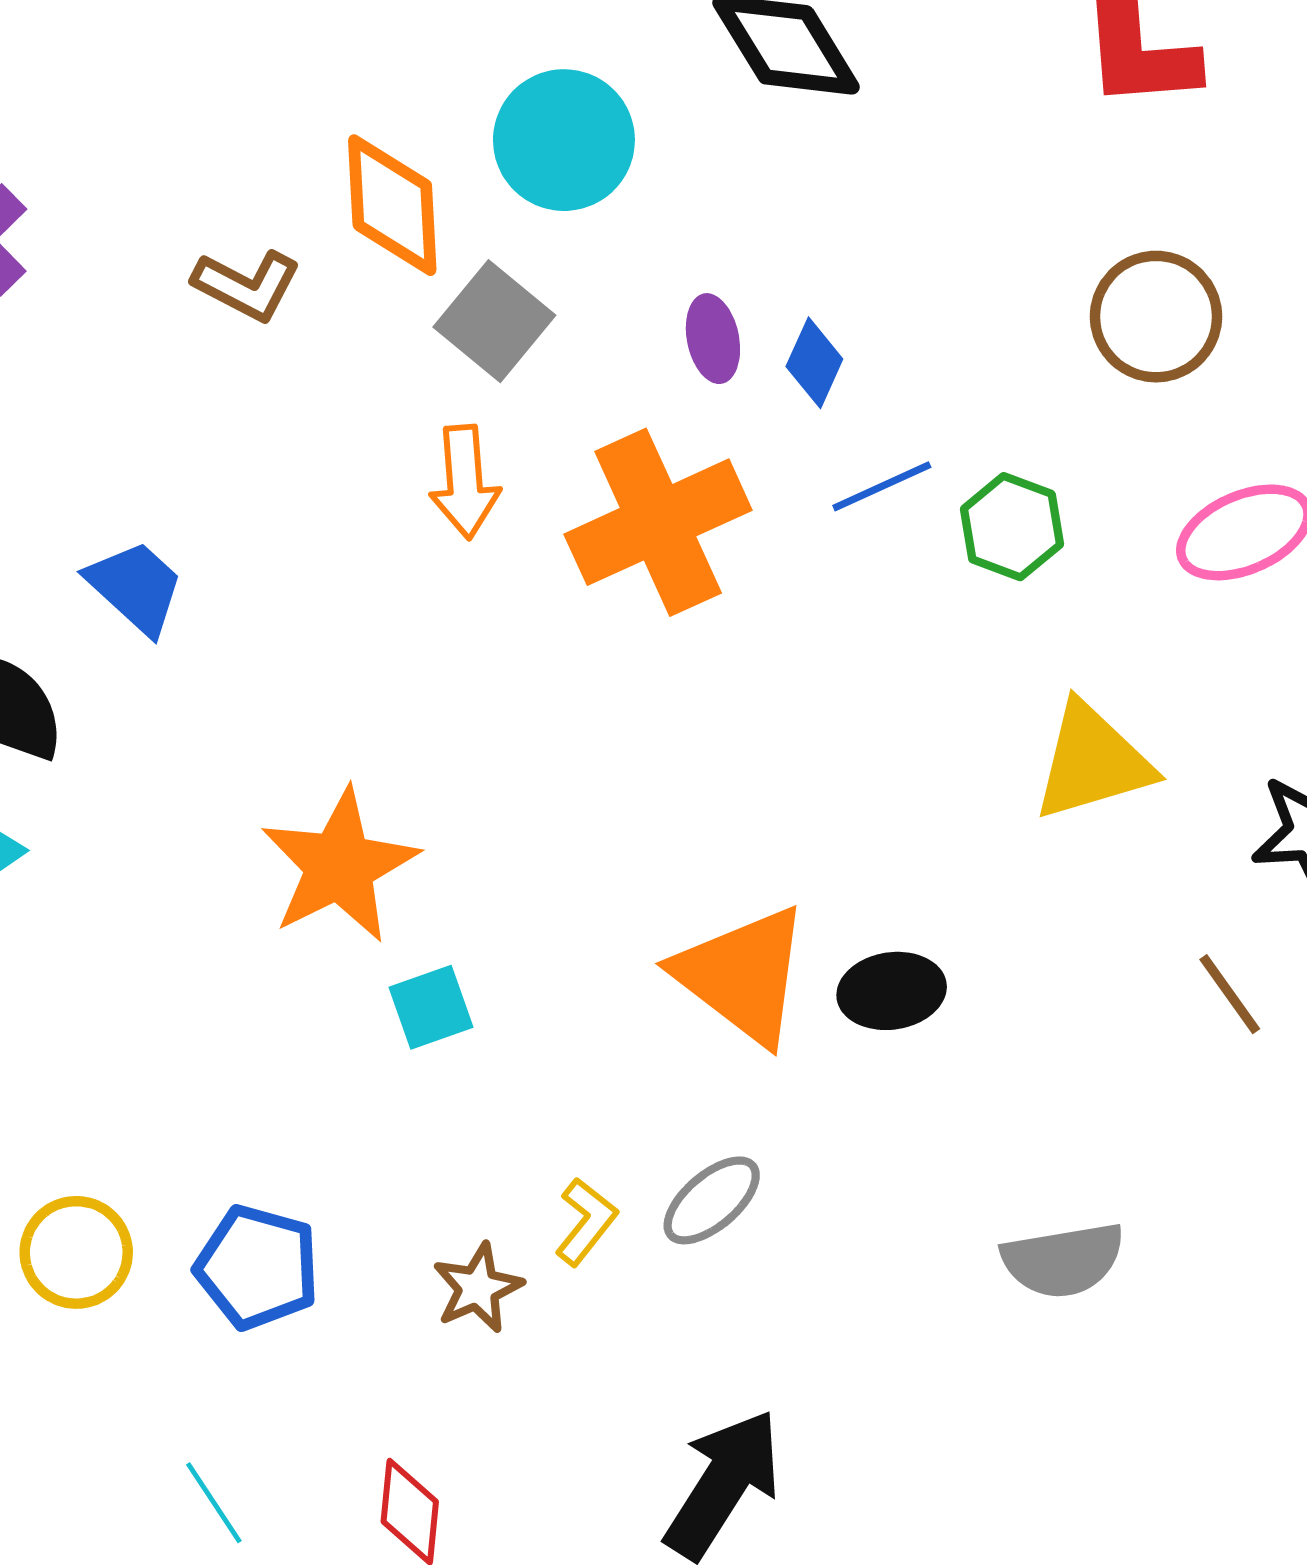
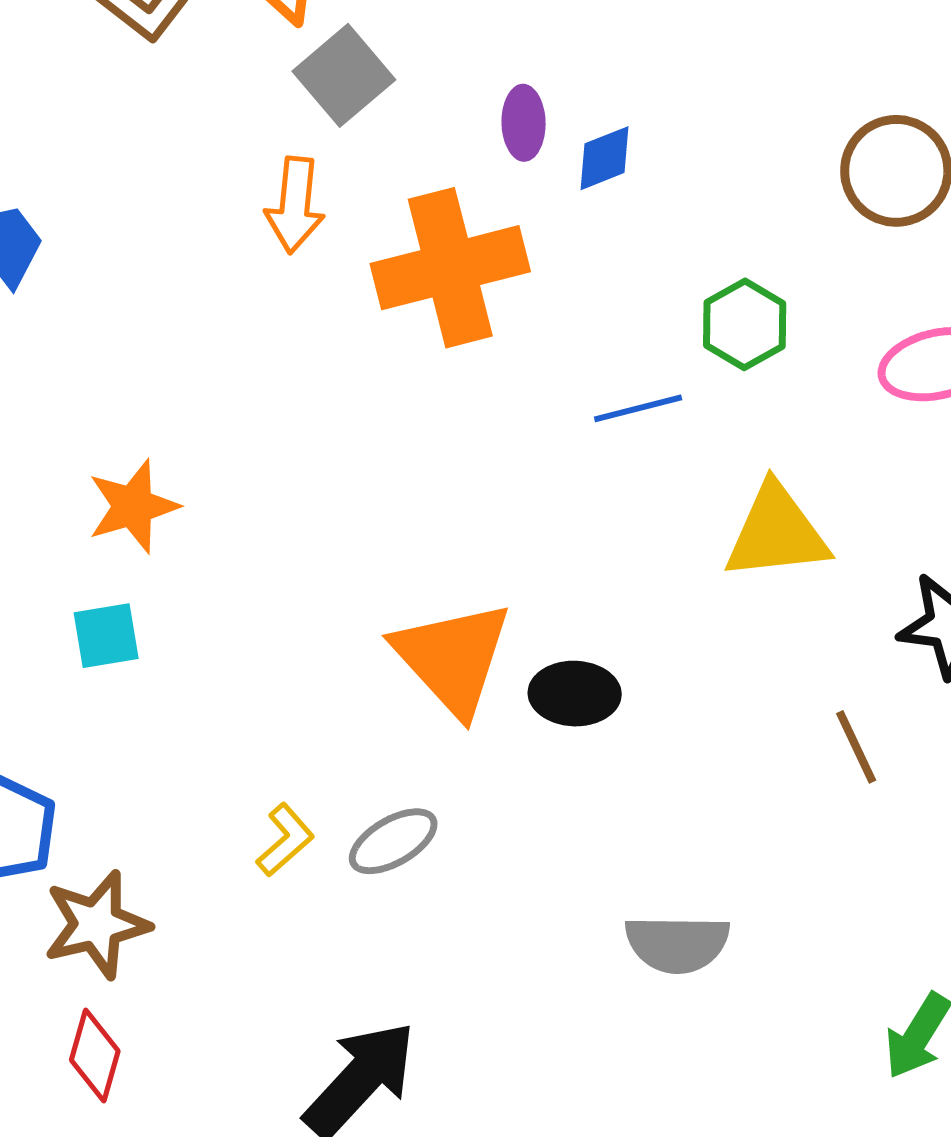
blue diamond: (814, 363) -> (605, 158), turned 34
blue line: (882, 486) -> (638, 408), moved
orange star: (339, 866) -> (133, 506), size x0.7
cyan square: (431, 1007) -> (106, 636), moved
brown star: (478, 1288) -> (97, 924), moved, size x1.4

